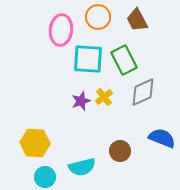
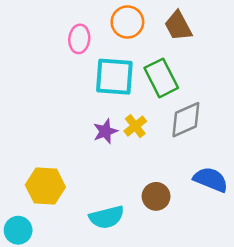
pink ellipse: (61, 30) -> (79, 39), size x0.7
cyan circle: (45, 177) -> (18, 230), moved

